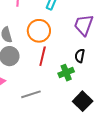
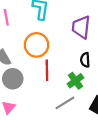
gray line: (31, 94) -> (65, 103), moved

